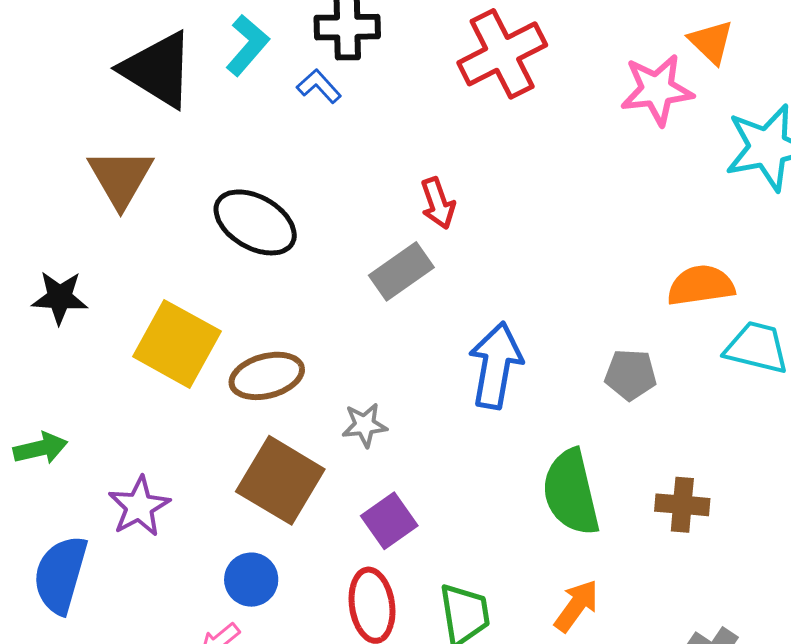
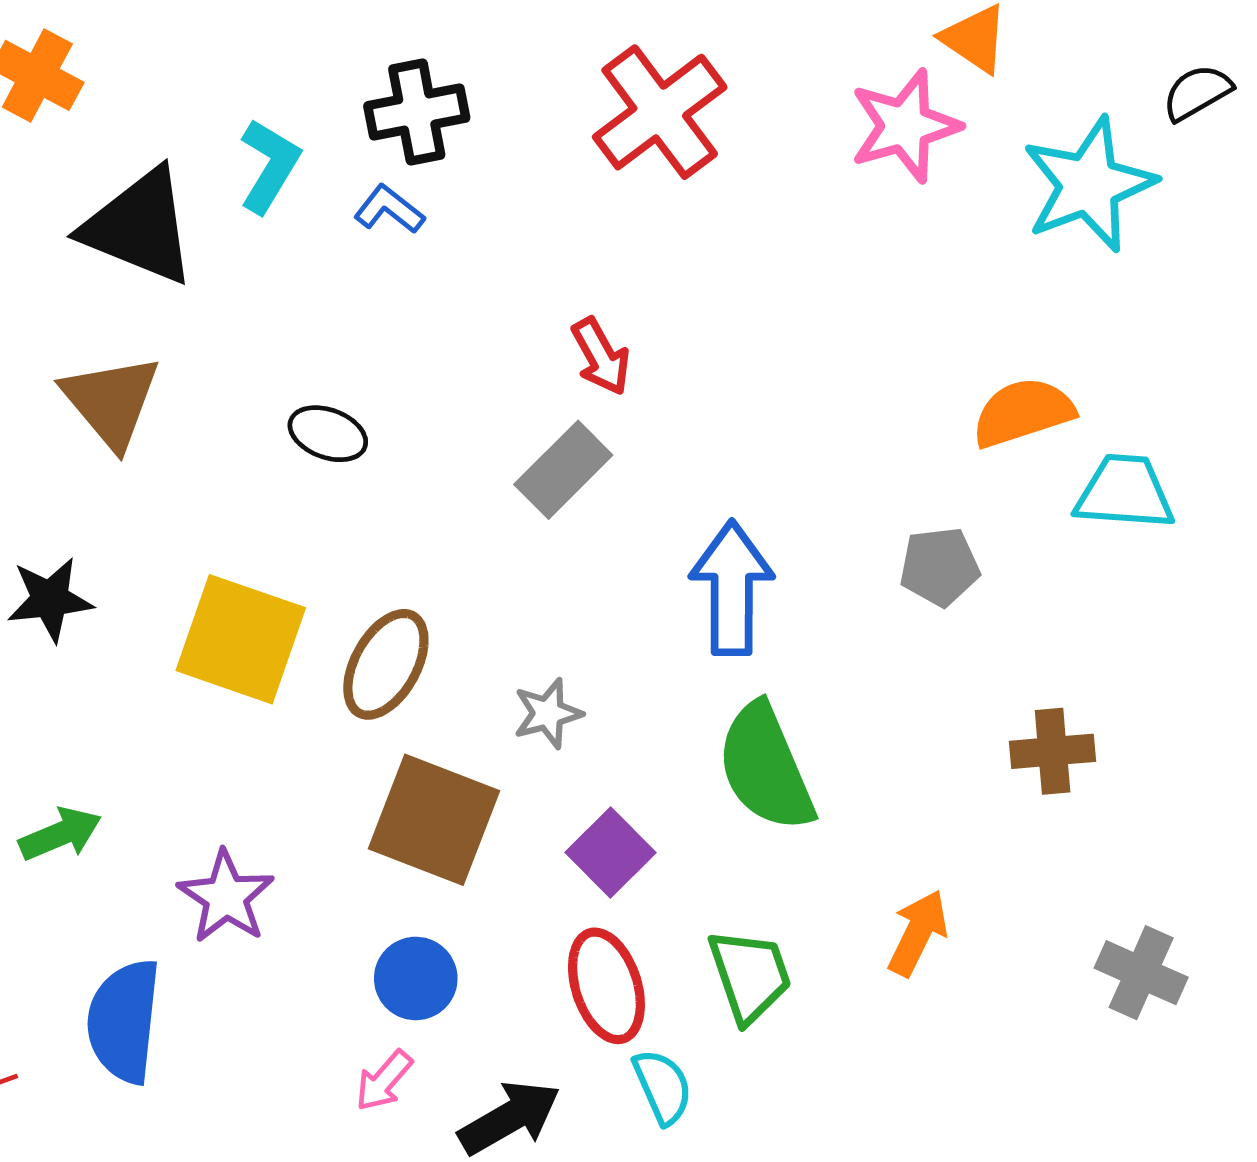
black ellipse: (255, 222) -> (328, 434), size x0.6
brown ellipse: (267, 376) -> (386, 664), turned -36
green semicircle: (571, 492) -> (766, 767), moved

